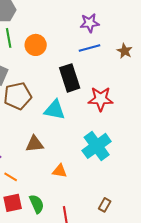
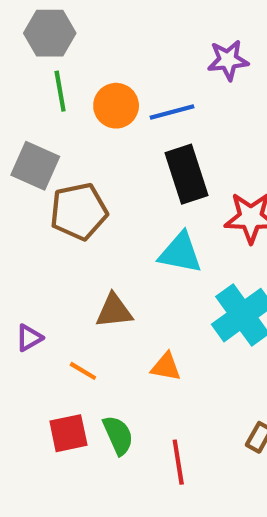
blue line: (90, 48) -> (172, 112), moved
cyan triangle: (55, 110) -> (180, 253), moved
orange line: (11, 177) -> (83, 371), moved

